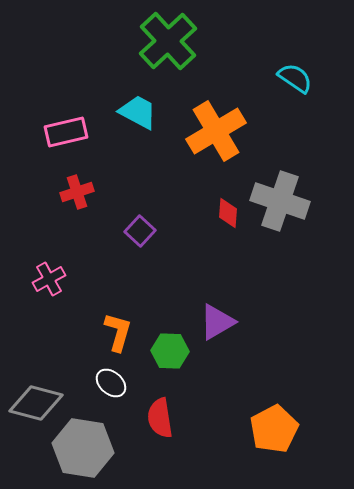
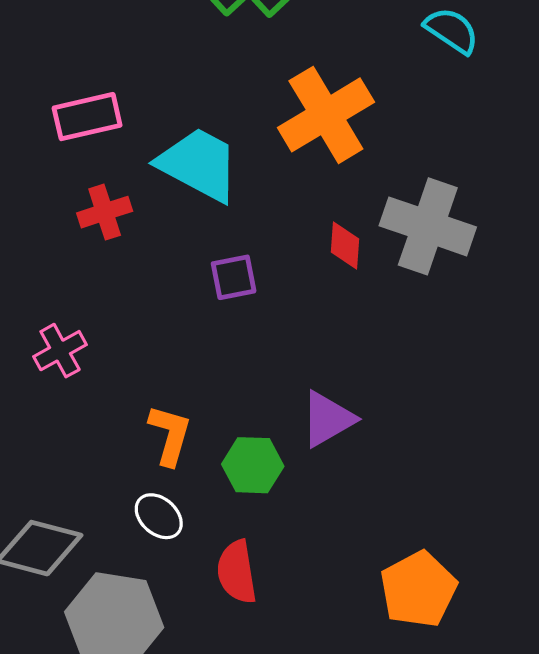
cyan trapezoid: (138, 112) -> (199, 164), moved, size x1.4
purple square: (140, 231) -> (234, 277), moved, turned 36

